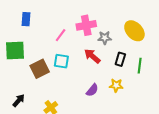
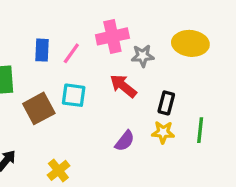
blue rectangle: (26, 19) -> (42, 50), moved
yellow ellipse: (134, 31) -> (190, 43), turned -40
black rectangle: (120, 59) -> (166, 103), moved
green line: (140, 66) -> (200, 130), moved

